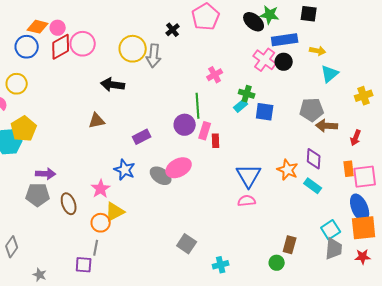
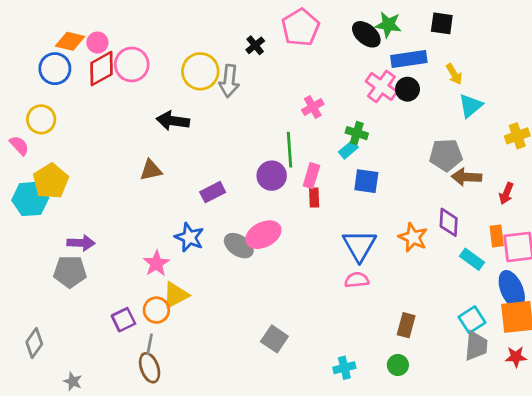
yellow arrow: (318, 51) -> (454, 74), turned 49
blue square: (265, 112) -> (366, 181), moved
pink rectangle: (205, 131) -> (311, 176), moved
cyan rectangle: (313, 186) -> (472, 259), moved
brown ellipse: (69, 204) -> (150, 368), moved
brown rectangle: (290, 245) -> (406, 325), moved
purple square: (84, 265) -> (123, 320), moved, turned -30
cyan cross: (221, 265) -> (344, 368), moved

